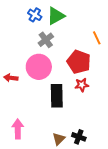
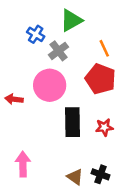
blue cross: (35, 15) -> (36, 34), moved
orange line: (97, 38) -> (104, 48), moved
red star: (82, 85) -> (104, 127), moved
brown triangle: (59, 139) -> (75, 177), turned -40

